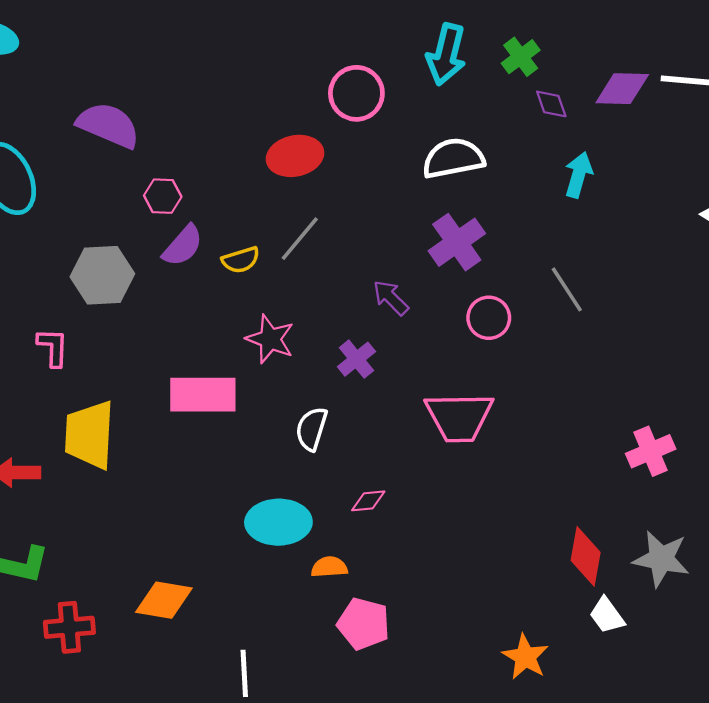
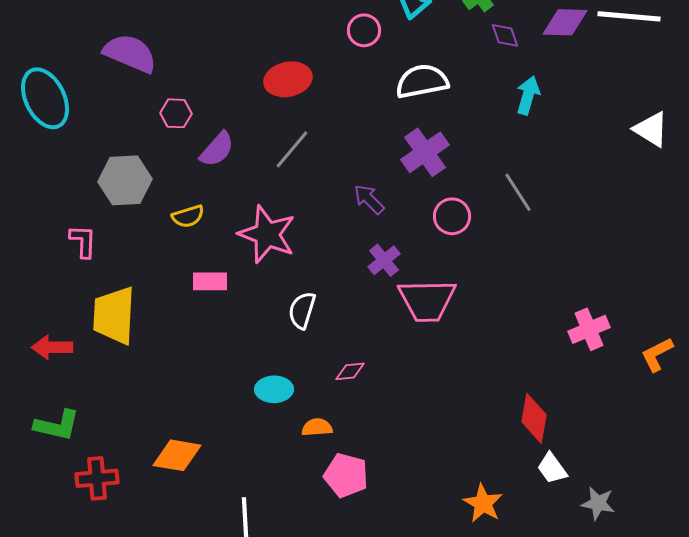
pink circle: (356, 93) -> (364, 30), moved, size x0.7
purple semicircle: (183, 246) -> (217, 149), moved
yellow semicircle: (241, 260) -> (188, 216), moved
pink star: (270, 339) -> (267, 234), size x1.4
purple cross: (356, 359) -> (384, 260), moved
pink rectangle: (203, 395) -> (210, 281), size x0.6
cyan ellipse: (278, 522) -> (274, 389), size x0.7
gray star: (661, 559) -> (598, 503), moved, size x0.7

